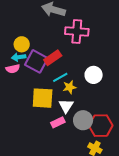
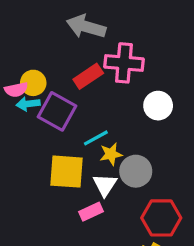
red rectangle: (53, 58) -> (88, 76), moved
pink semicircle: (13, 69) -> (16, 90), moved
white circle: (94, 75) -> (158, 106), moved
gray circle: (83, 120) -> (136, 171), moved

